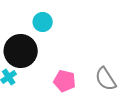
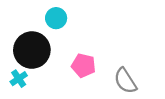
pink pentagon: (65, 81) -> (84, 65), moved

